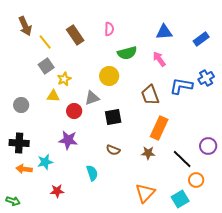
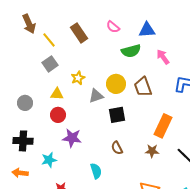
pink semicircle: (109, 29) -> (113, 27), turned 128
blue triangle: (164, 32) -> (147, 30), moved
yellow circle: (109, 76) -> (116, 84), moved
yellow star: (64, 79) -> (78, 78), moved
brown trapezoid: (150, 95) -> (143, 87), moved
red circle: (74, 111) -> (58, 115), moved
brown semicircle: (113, 150) -> (117, 148), turned 40
orange arrow: (24, 169) -> (20, 173), moved

